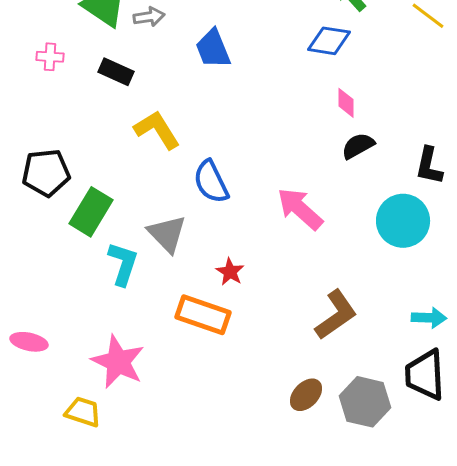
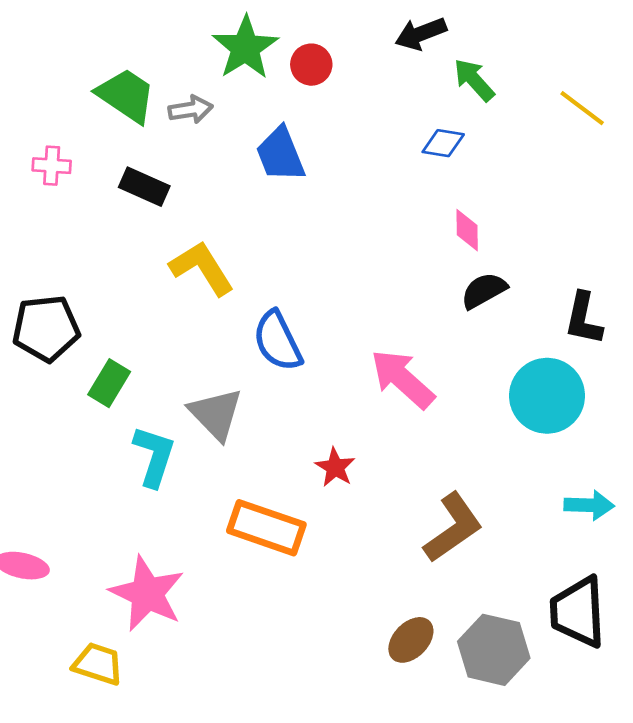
blue diamond: (329, 41) -> (443, 143), size x0.7
green rectangle: (91, 212) -> (109, 383), size x0.7
red star: (230, 272) -> (335, 467), moved
cyan arrow: (429, 318) -> (589, 505), moved

